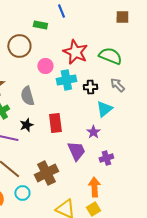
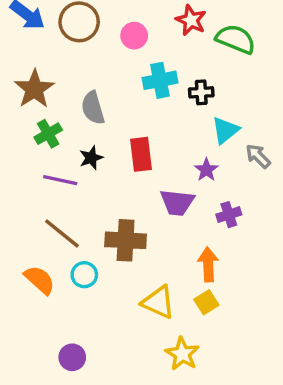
red star: (75, 52) -> (191, 20), moved, size x0.7
pink circle: (45, 66) -> (134, 36), moved
gray arrow: (117, 85) -> (258, 156), moved
purple trapezoid: (76, 151) -> (177, 202), turned 120
brown cross: (46, 173) -> (126, 240), turned 30

